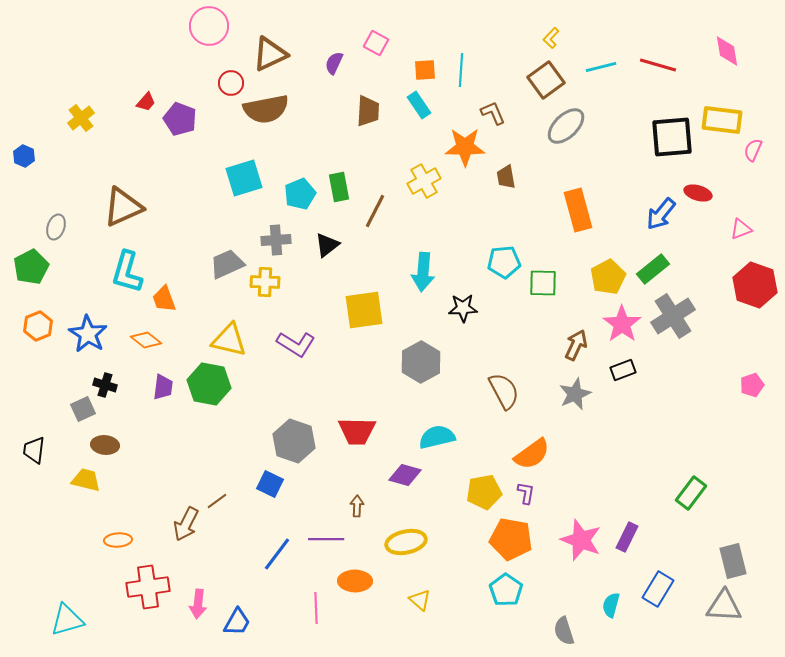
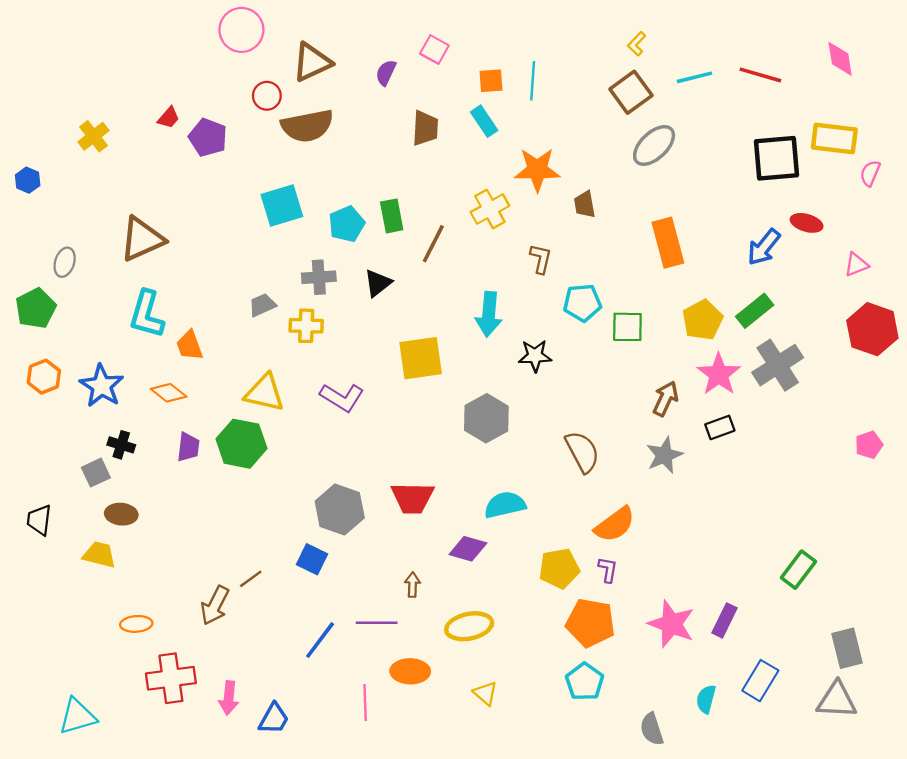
brown L-shape: (493, 113) -> (541, 259), moved, turned 36
gray trapezoid: (227, 264) -> (262, 305), size x0.7

